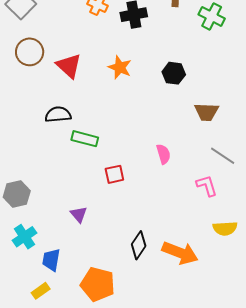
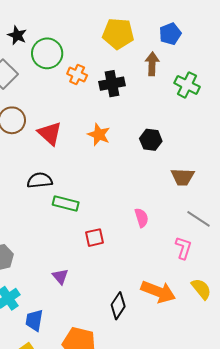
pink L-shape: (207, 186) -> (183, 248), turned 35
yellow semicircle: (225, 228) -> (201, 289), turned -125
orange arrow: (180, 253) -> (158, 292), moved

